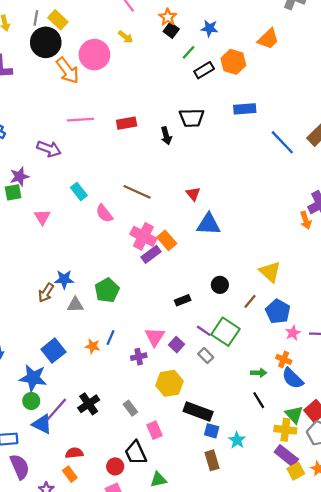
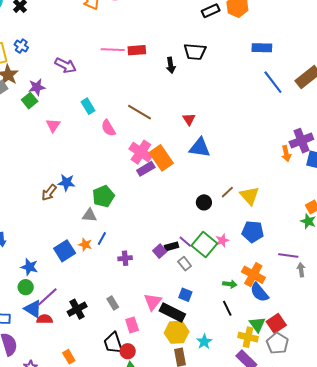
blue rectangle: (245, 109) -> (262, 48), moved
pink line: (80, 120) -> (113, 50), moved
green square: (13, 192) -> (30, 101), turned -35
orange rectangle: (167, 240) -> (161, 158), size x1.4
black rectangle: (183, 300) -> (171, 246), moved
brown line: (250, 301) -> (227, 192), moved
gray triangle: (75, 305) -> (89, 215), moved
blue pentagon: (278, 311) -> (253, 232), turned -30
pink star: (293, 333) -> (222, 240), moved
pink triangle: (155, 337) -> (153, 302), moved
blue square: (53, 351) -> (65, 251), moved
orange cross: (284, 359) -> (253, 275), size x1.6
blue star: (33, 378) -> (29, 267), size x0.7
yellow hexagon: (169, 383) -> (177, 332), moved
black cross: (89, 404) -> (77, 309), moved
blue square: (212, 431) -> (185, 295), moved
red semicircle: (74, 453) -> (45, 319), moved
red circle: (115, 466) -> (128, 351), moved
orange rectangle: (70, 474) -> (69, 357), moved

